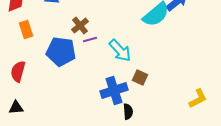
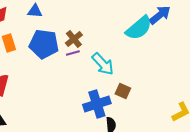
brown cross: (80, 26) -> (74, 39), moved
blue pentagon: (61, 52) -> (44, 44), moved

